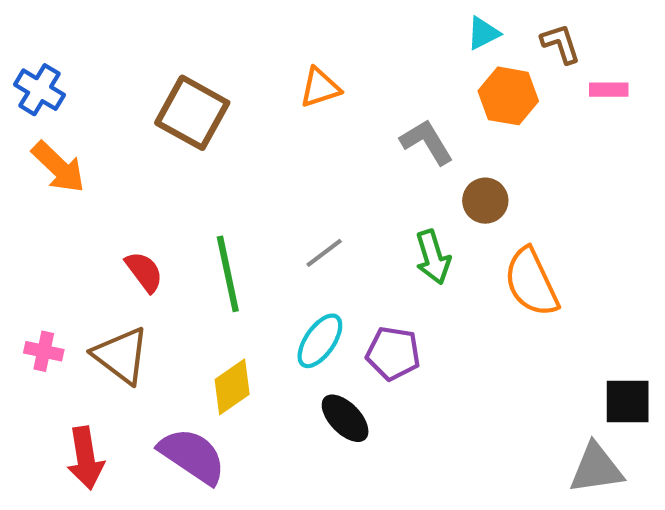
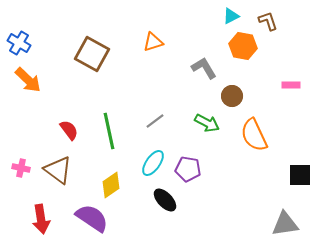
pink rectangle: (609, 90) -> (291, 85), moved
green arrow: (433, 257) -> (207, 123), turned -45
black square: (628, 401) -> (300, 175), moved

